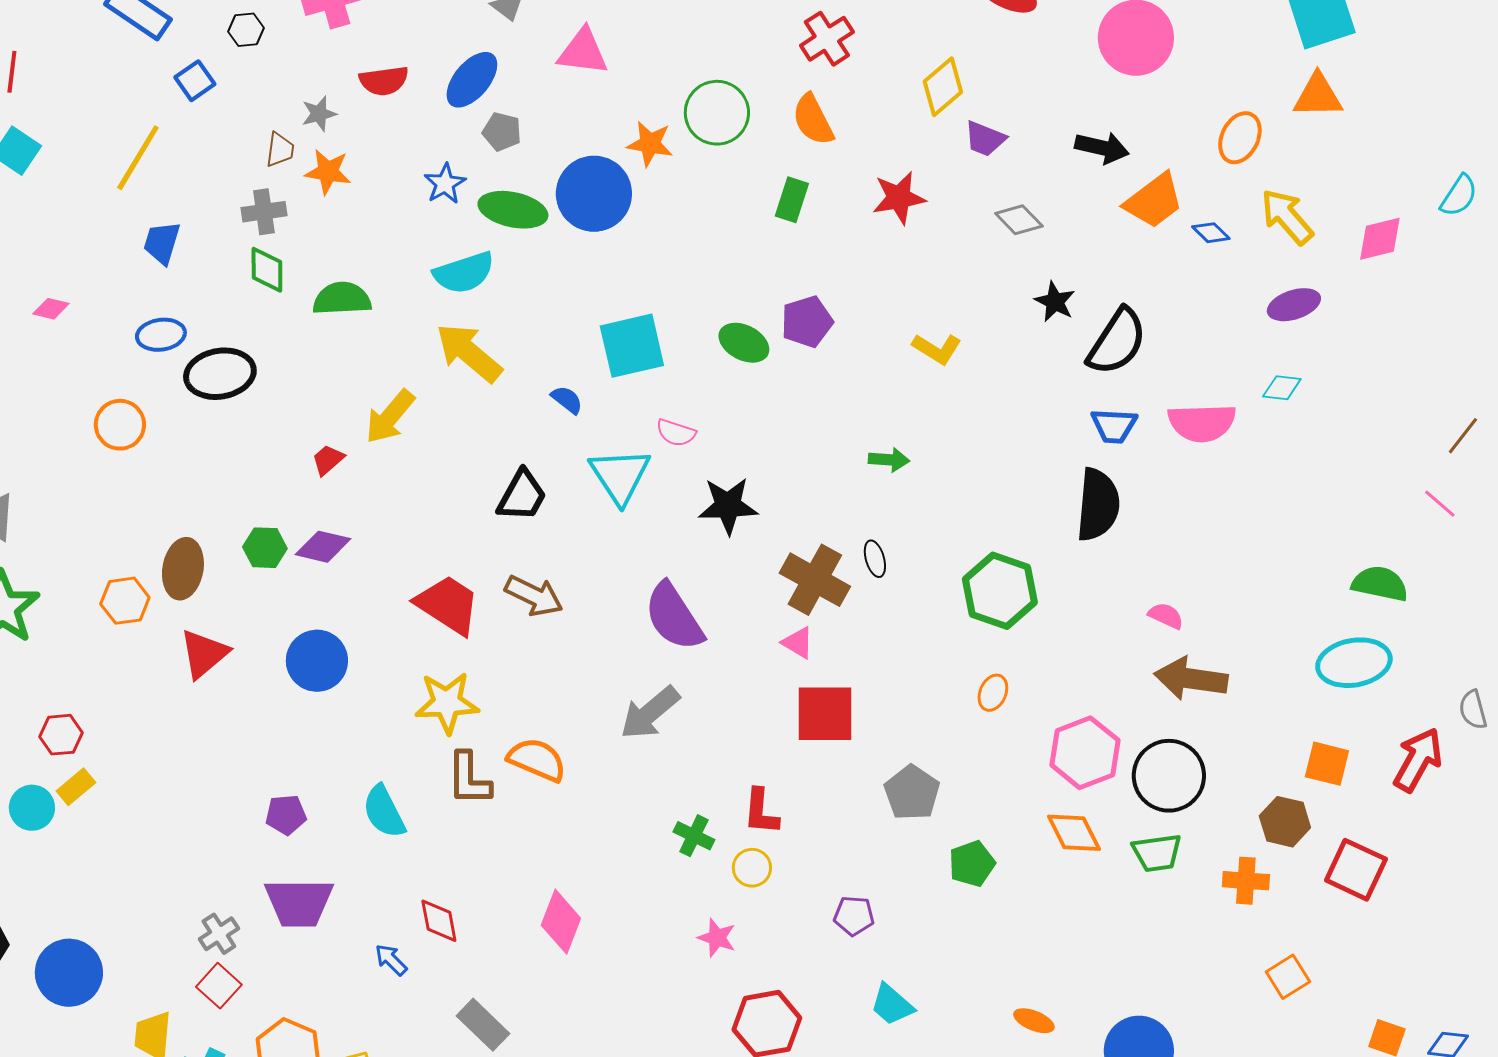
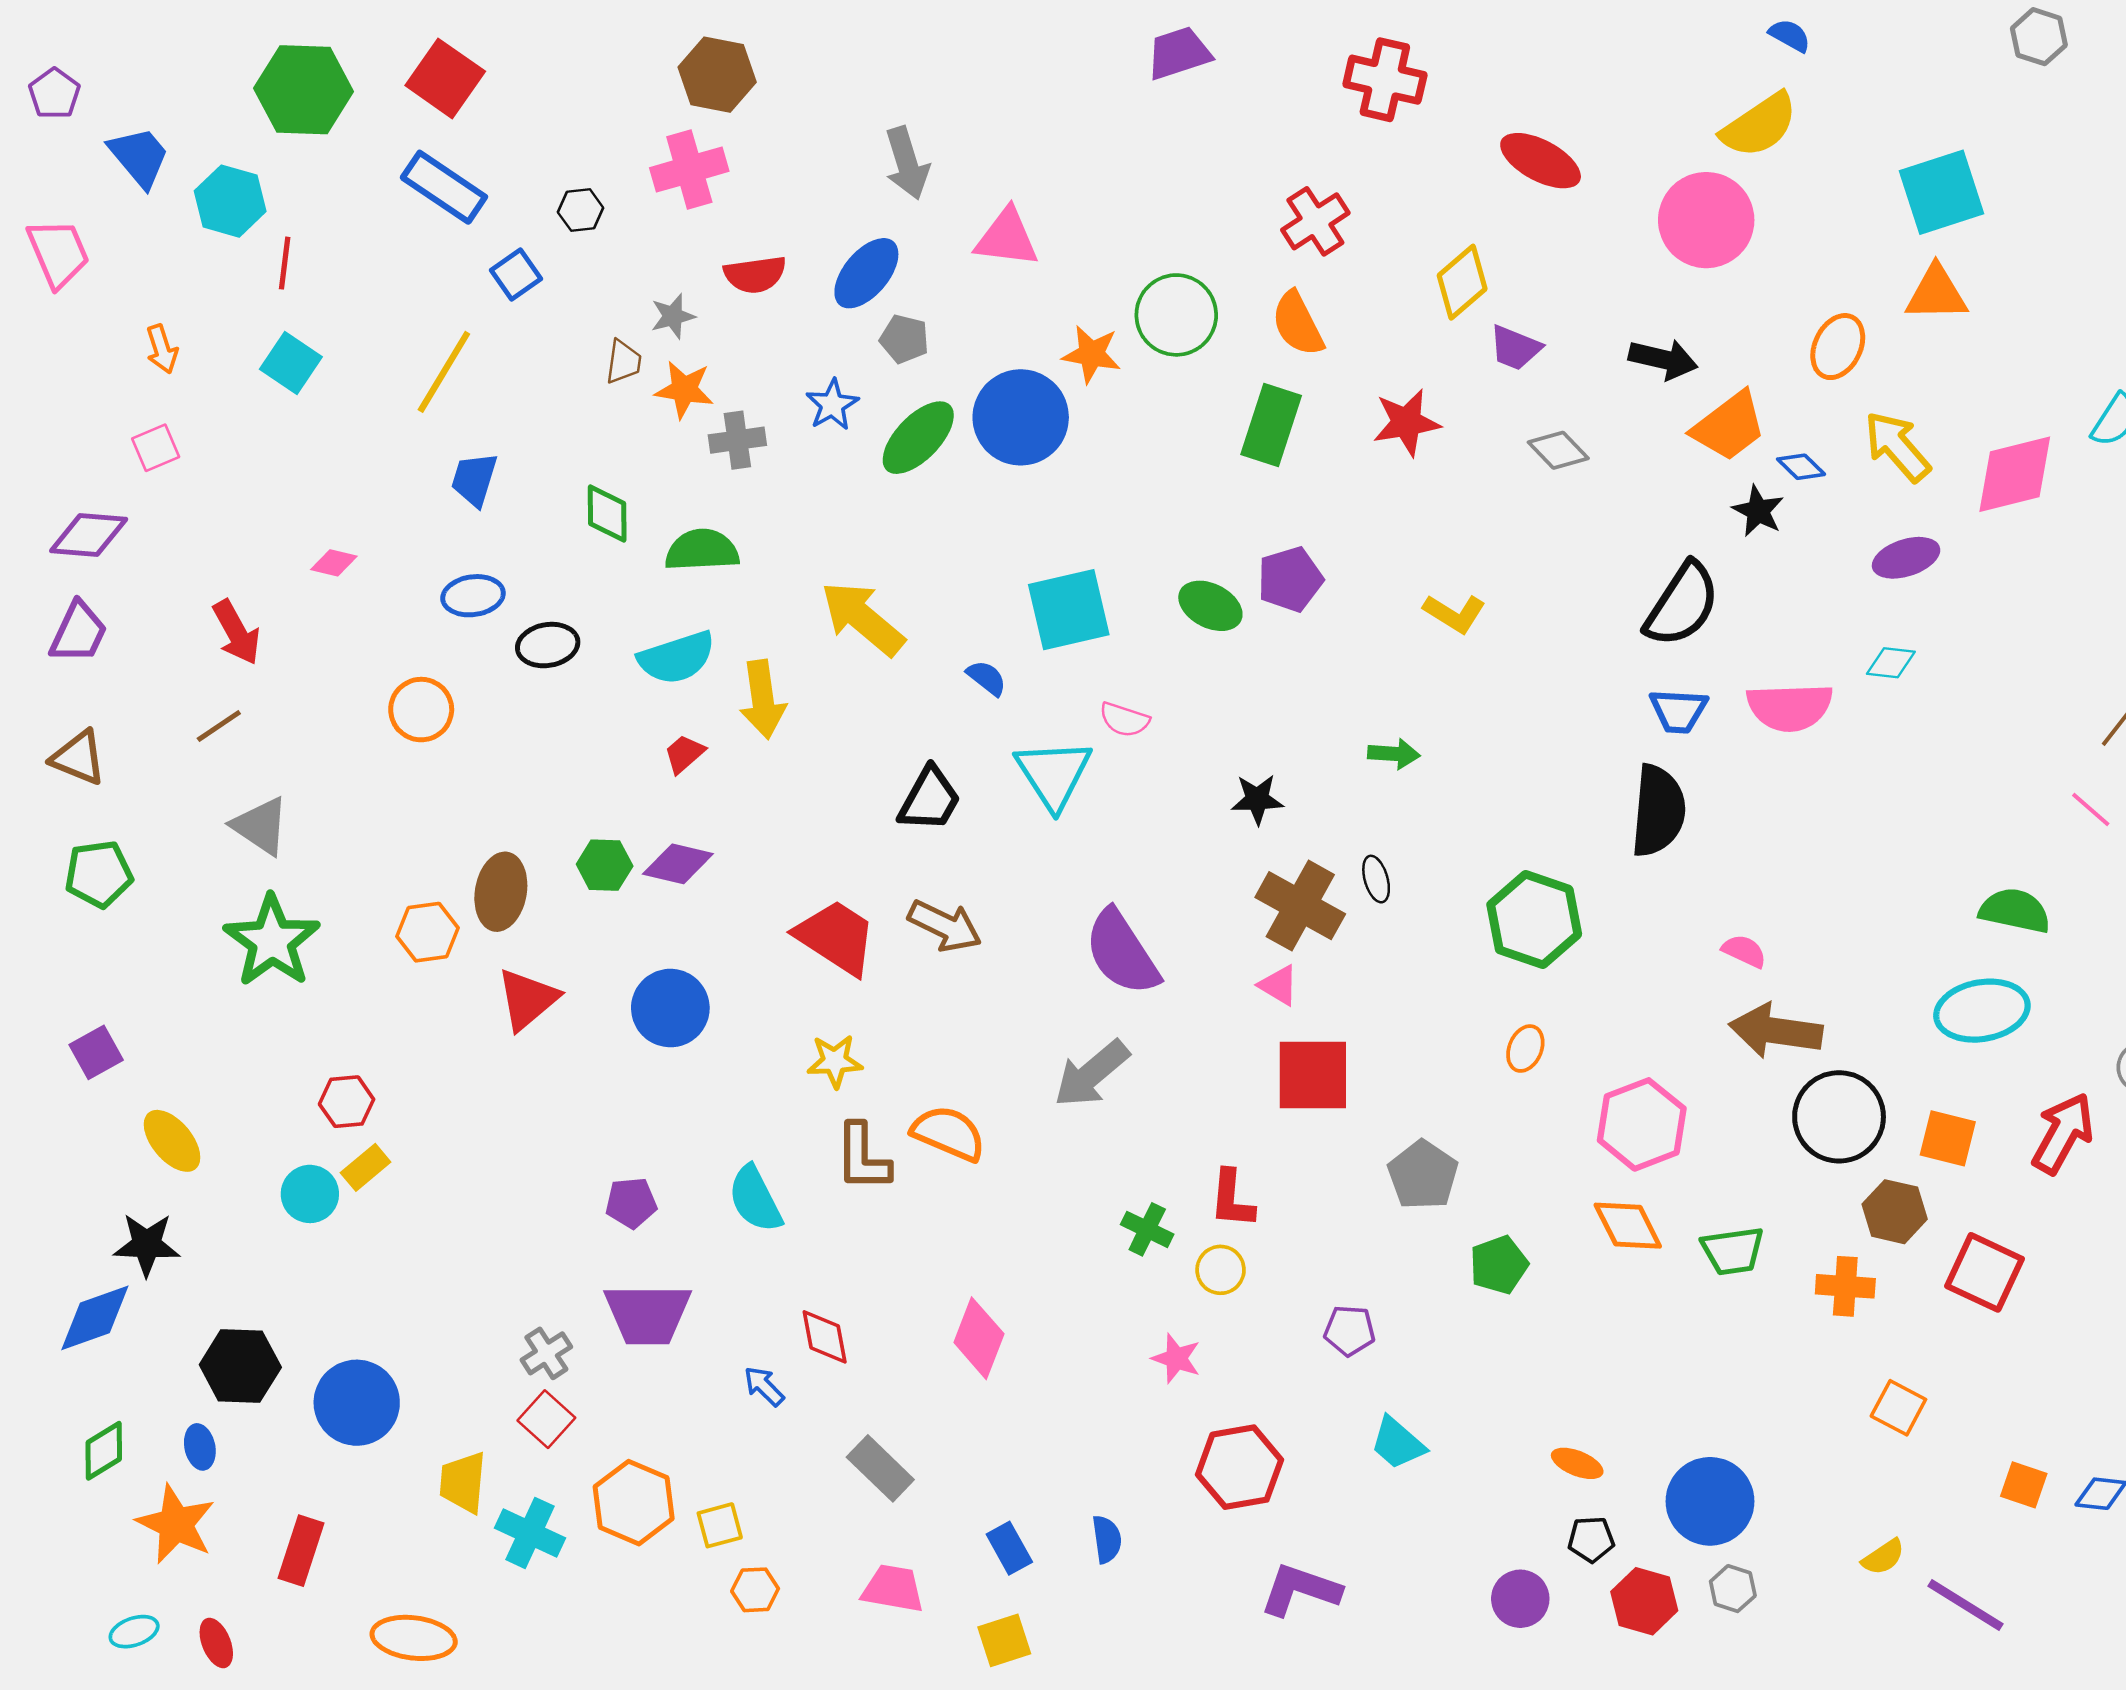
green rectangle: (792, 200) -> (1271, 425), size x1.4
green ellipse: (513, 210) -> (918, 438), turned -58
gray cross: (264, 212) -> (737, 440), moved
pink diamond: (1380, 239) -> (2015, 474), size x1.4
cyan semicircle: (464, 273) -> (677, 658), moved
black star: (1055, 302) -> (1758, 511), moved
black ellipse: (220, 374) -> (548, 645), size x0.7
yellow arrow: (390, 417) -> (763, 699), turned -48
black star: (728, 506) -> (1257, 799), moved, size x0.7
yellow star: (447, 703) -> (835, 1061), size x0.7
black circle: (1169, 776) -> (1839, 1117), moved
orange square: (1288, 977) -> (1898, 1408), turned -30

